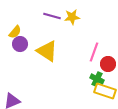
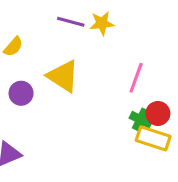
purple circle: (20, 44) -> (21, 93), moved
red circle: (108, 64) -> (158, 113), moved

